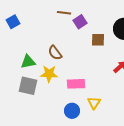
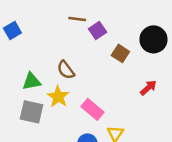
brown square: (98, 40) -> (120, 53), turned 32
yellow star: (49, 74) -> (58, 97), turned 30
pink rectangle: (76, 84) -> (92, 109), turned 42

